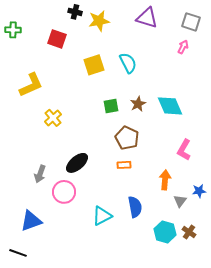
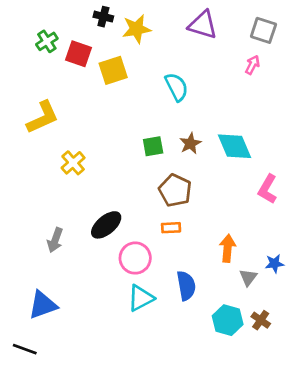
green cross: (13, 30) -> (47, 41), moved, turned -35
yellow square: (94, 65) -> (113, 70), moved
pink L-shape: (184, 150) -> (268, 189), moved
pink circle: (64, 192) -> (135, 258), moved

